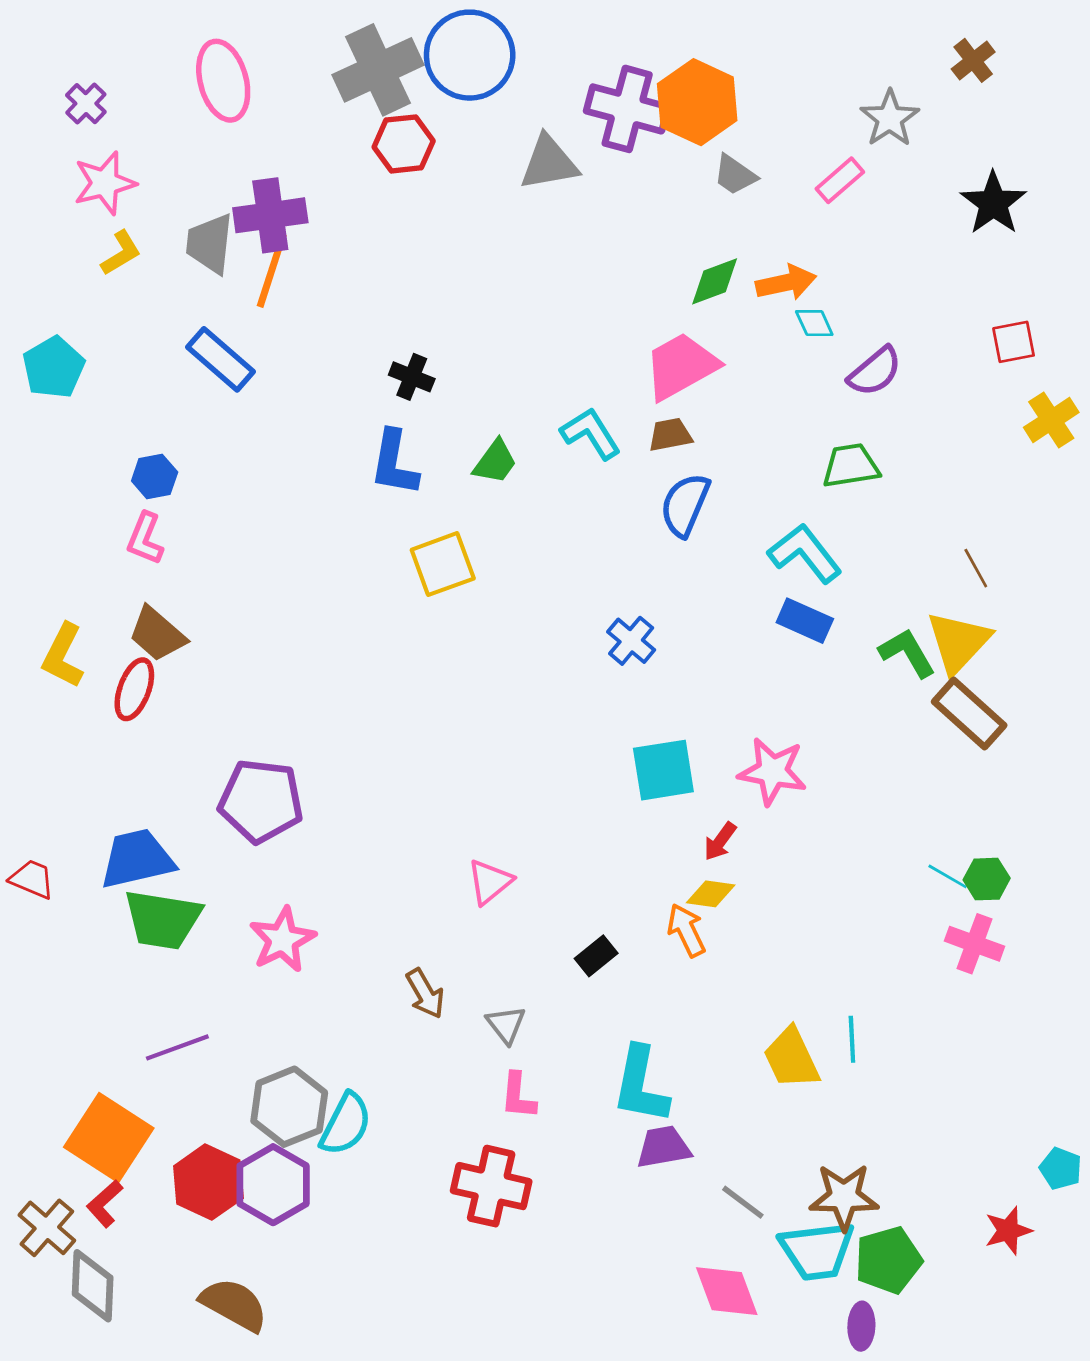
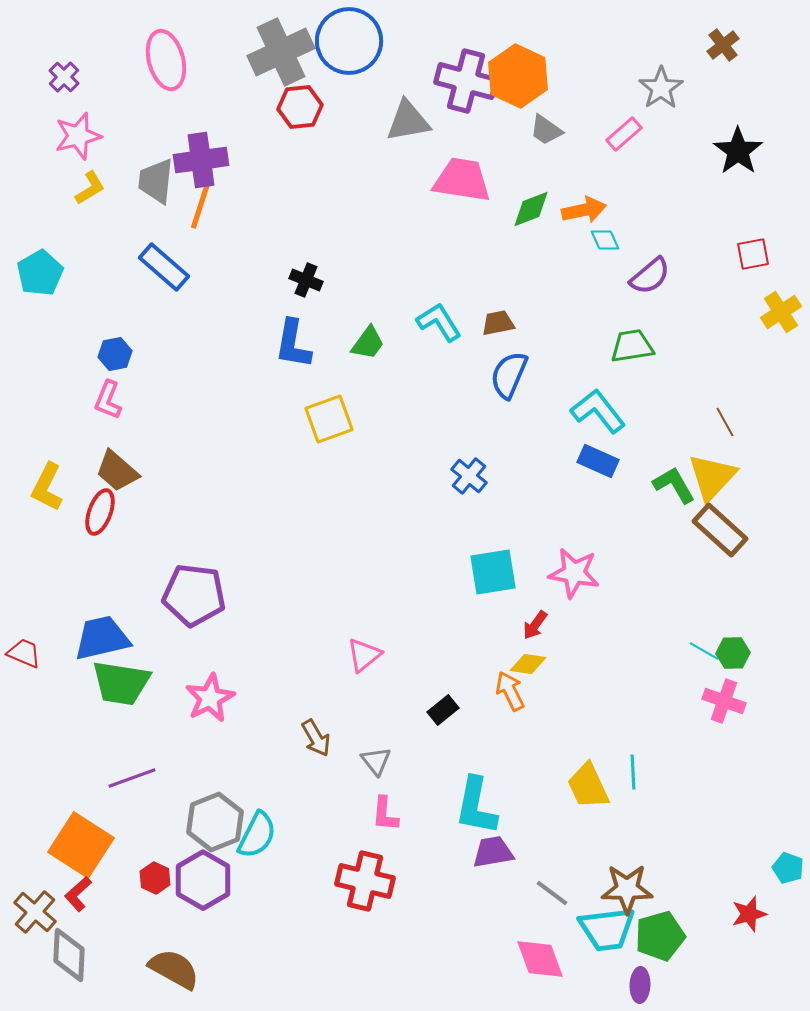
pink trapezoid: (681, 366) -> (462, 180), moved, turned 38
red hexagon: (208, 1182) -> (155, 878), size x0.6

